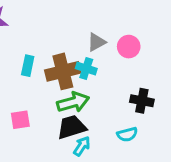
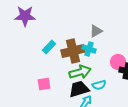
pink circle: (129, 47) -> (118, 62), moved
cyan rectangle: (28, 66) -> (49, 47), turned 32
cyan semicircle: (127, 134) -> (99, 85), moved

